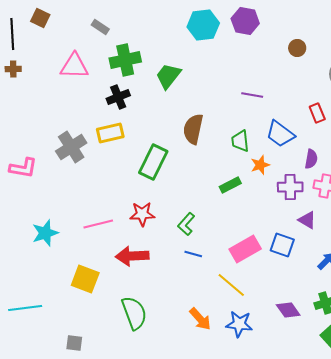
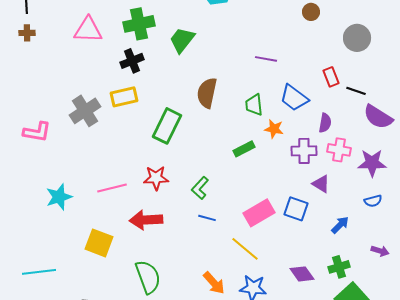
orange star: (260, 165) -> (274, 129), turned 30

